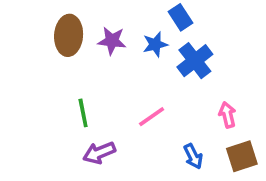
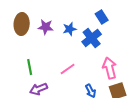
blue rectangle: (180, 17) -> (102, 17), moved
pink arrow: (227, 115) -> (110, 68), size x1.5

